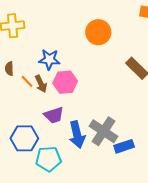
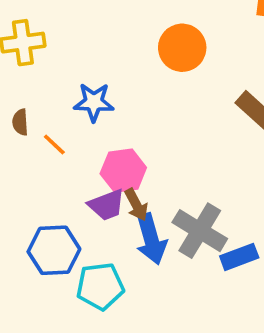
pink hexagon: (65, 82) -> (123, 171), moved
brown arrow: (41, 84) -> (136, 205), moved

